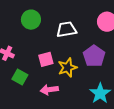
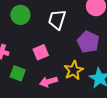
white trapezoid: (67, 29) -> (57, 20), turned -55
yellow star: (67, 68) -> (74, 70), moved

